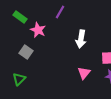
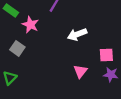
white arrow: (81, 39) -> (77, 34), turned 60

